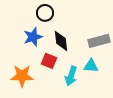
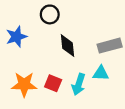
blue star: (33, 37) -> (16, 37), moved
red square: (49, 61) -> (53, 83), moved

